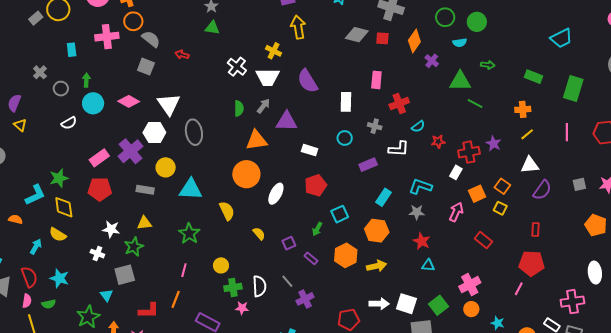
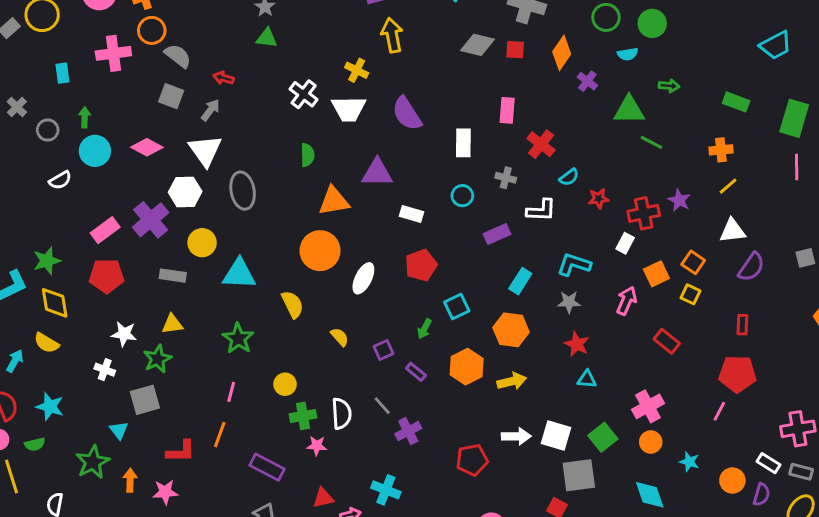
red cross: (399, 104) -> (541, 144), turned -30
gray arrow: (263, 106) -> (210, 110), moved
pink line: (567, 132) -> (797, 167), moved

